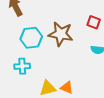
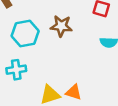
brown star: (61, 34) -> (61, 26), size x0.7

